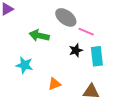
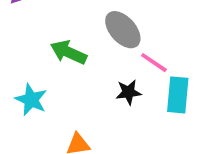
cyan rectangle: (97, 56) -> (178, 95), moved

